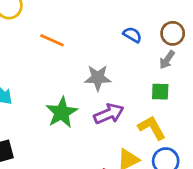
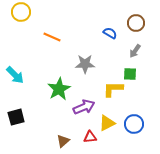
brown circle: (173, 33) -> (136, 23), moved
purple arrow: (109, 114) -> (84, 107), moved
yellow L-shape: (152, 128) -> (113, 89), moved, turned -60

